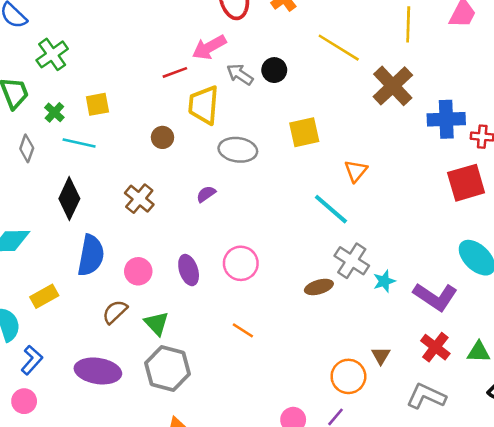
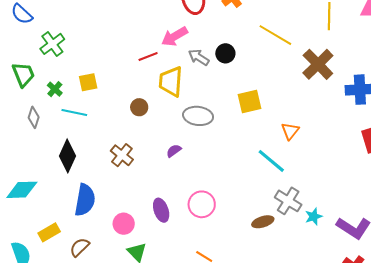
pink circle: (138, 271) -> (124, 224), moved
brown semicircle: (115, 312) -> (80, 247), moved

